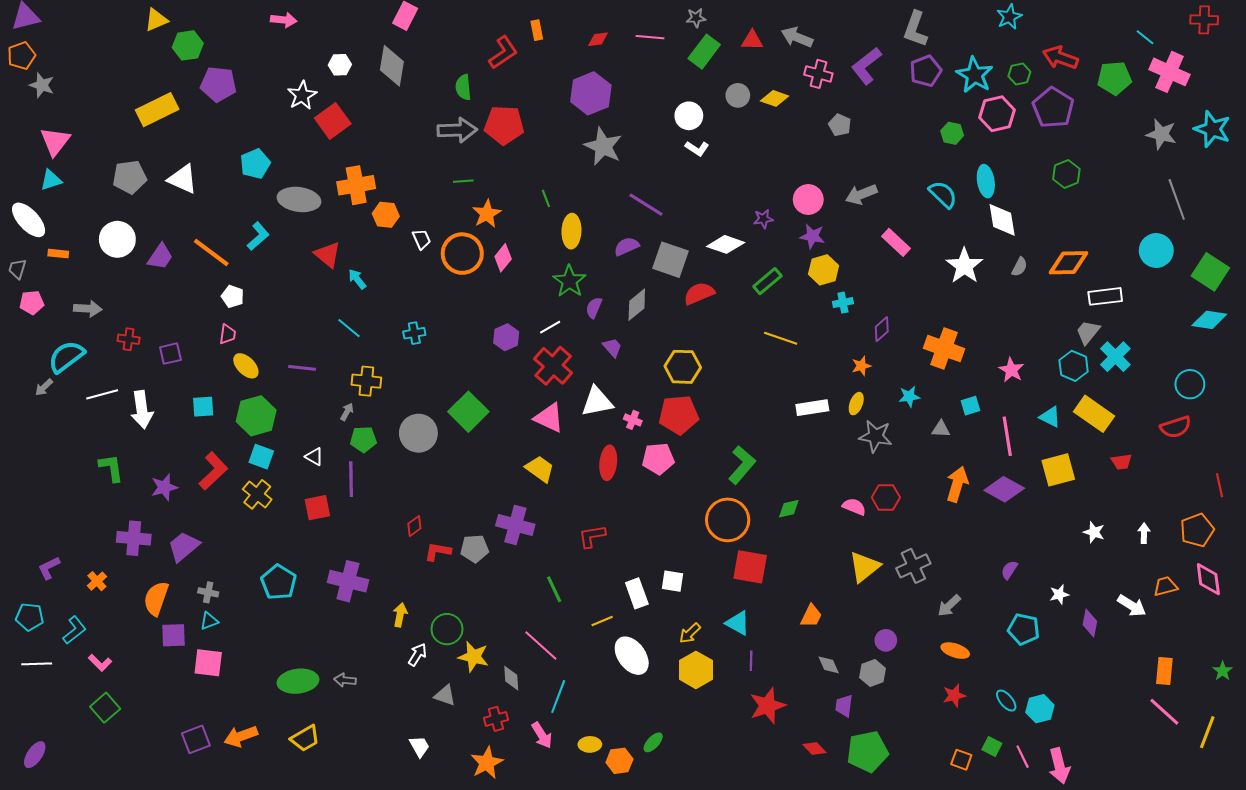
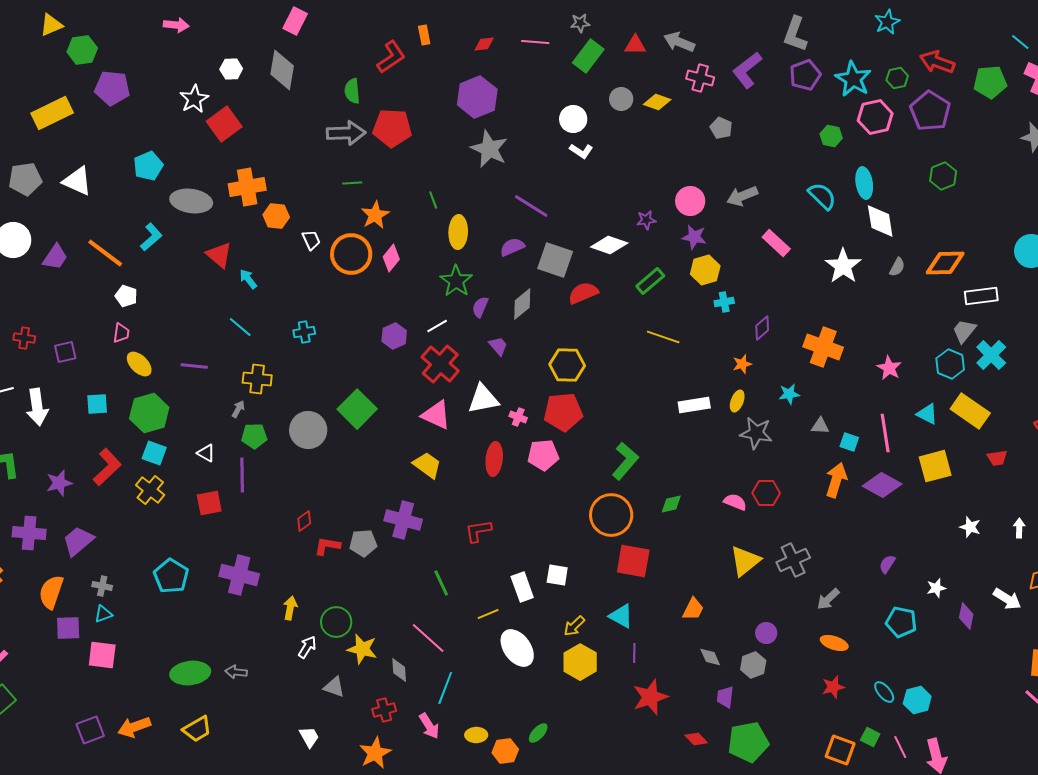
cyan square: (970, 406) -> (849, 442), moved, turned 36
orange square: (961, 760) -> (840, 750), size x1.4

